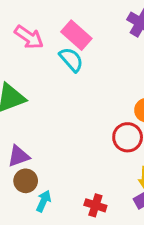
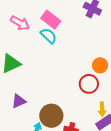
brown circle: (26, 181) -> (51, 116), moved, size x1.5

